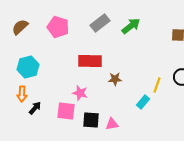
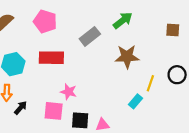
gray rectangle: (100, 23) -> (90, 36), moved
red rectangle: (90, 61) -> (51, 58), moved
brown star: (115, 79) -> (127, 57), moved, size x1.6

